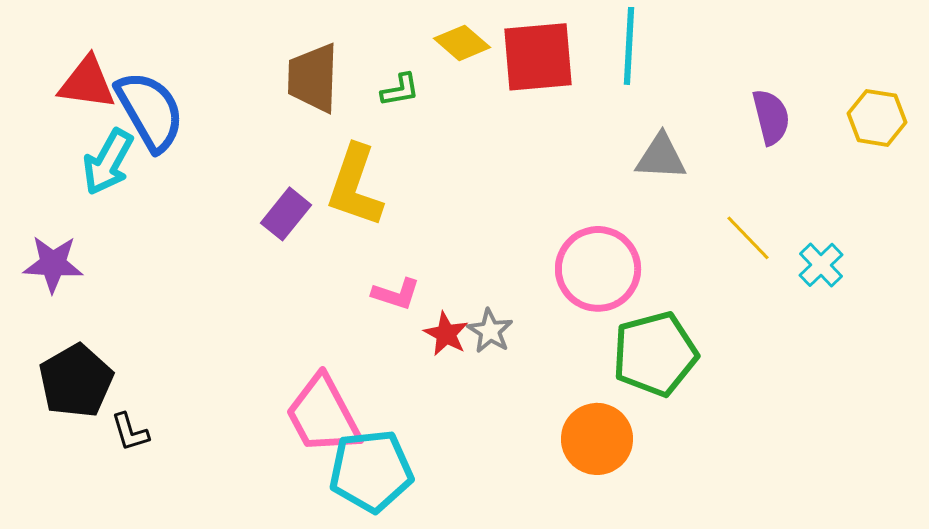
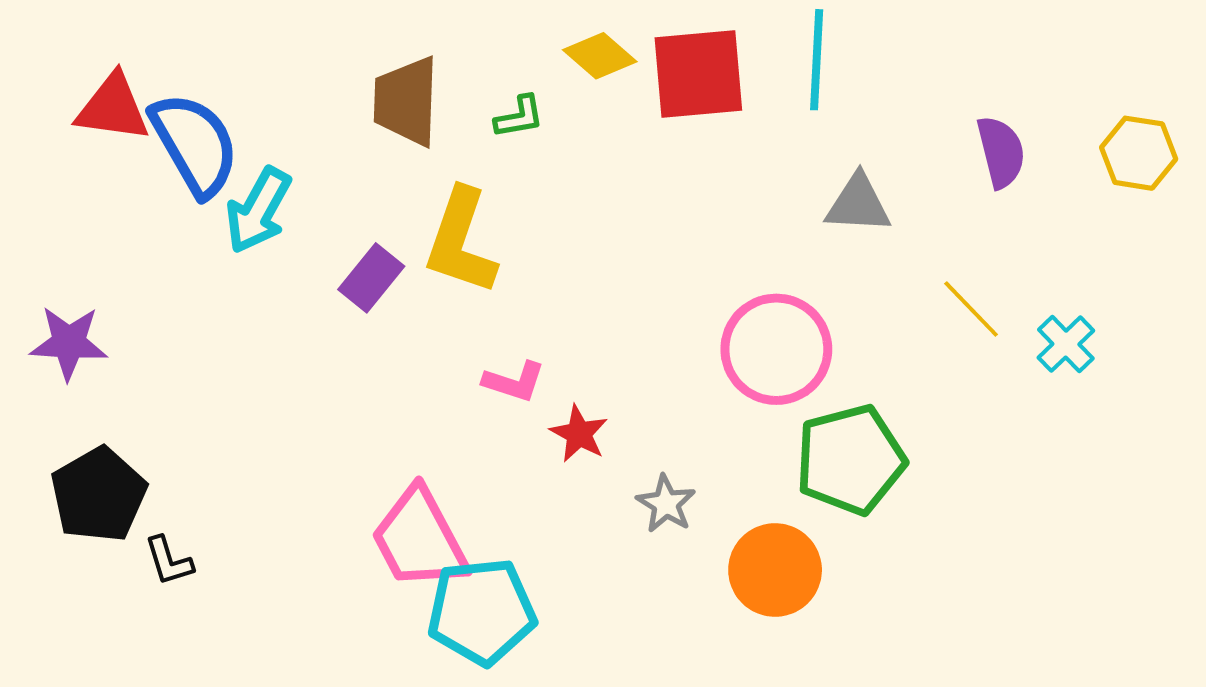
cyan arrow: (108, 162) -> (258, 210), moved
gray star: (490, 331) -> (666, 504), moved

